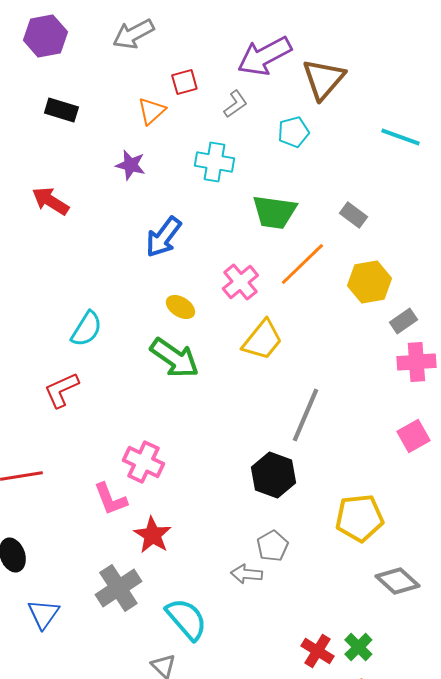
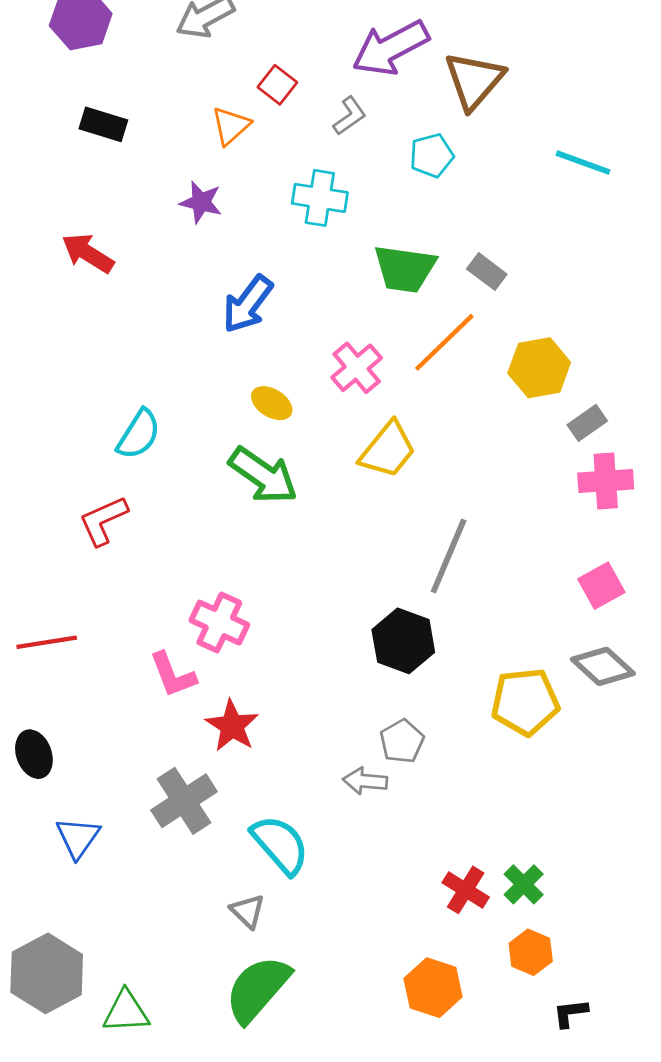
red square: (184, 82) -> (277, 85), turned -36
gray rectangle: (353, 215) -> (487, 272), moved
gray diamond: (397, 581) -> (603, 666), moved

